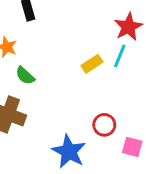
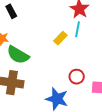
green semicircle: (25, 76) -> (18, 55), size x1.6

